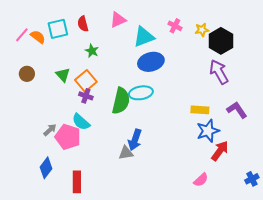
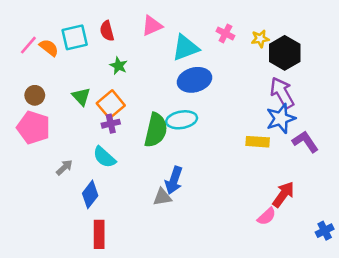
purple cross: (86, 96) -> (111, 124), turned -32
blue star: (208, 131) -> (281, 118), moved
pink pentagon: (68, 137) -> (33, 128), moved
blue diamond: (46, 168) -> (90, 194), moved
pink semicircle: (201, 180) -> (267, 216), moved

